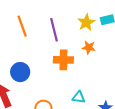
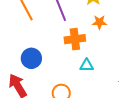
cyan triangle: (79, 97) -> (87, 65), moved

